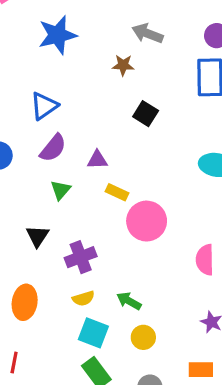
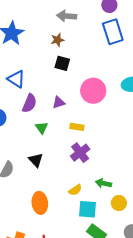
blue triangle: (44, 106) -> (16, 79), turned -36
black square: (146, 114) -> (62, 63), moved
yellow rectangle: (117, 192) -> (77, 127), moved
pink circle: (147, 221) -> (93, 91), moved
purple cross: (81, 257) -> (80, 153), moved

